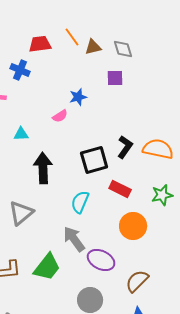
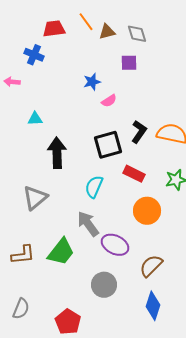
pink semicircle: (60, 116) -> (109, 101), moved

